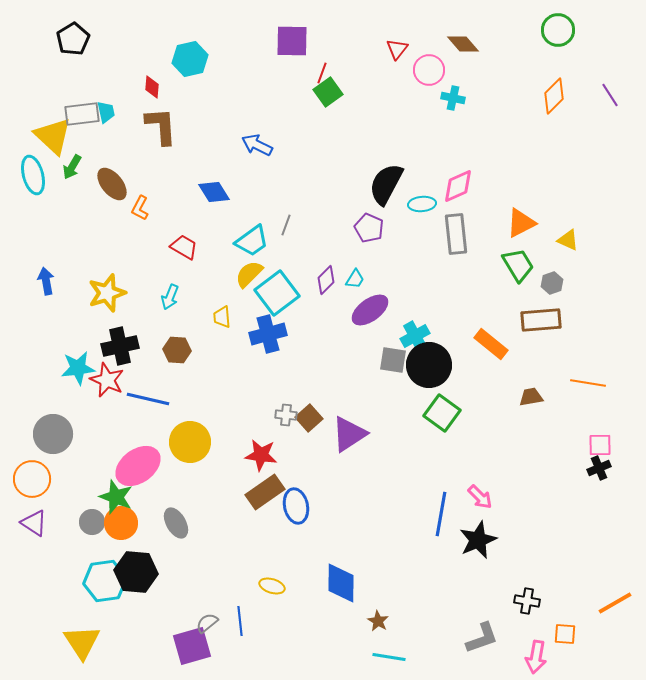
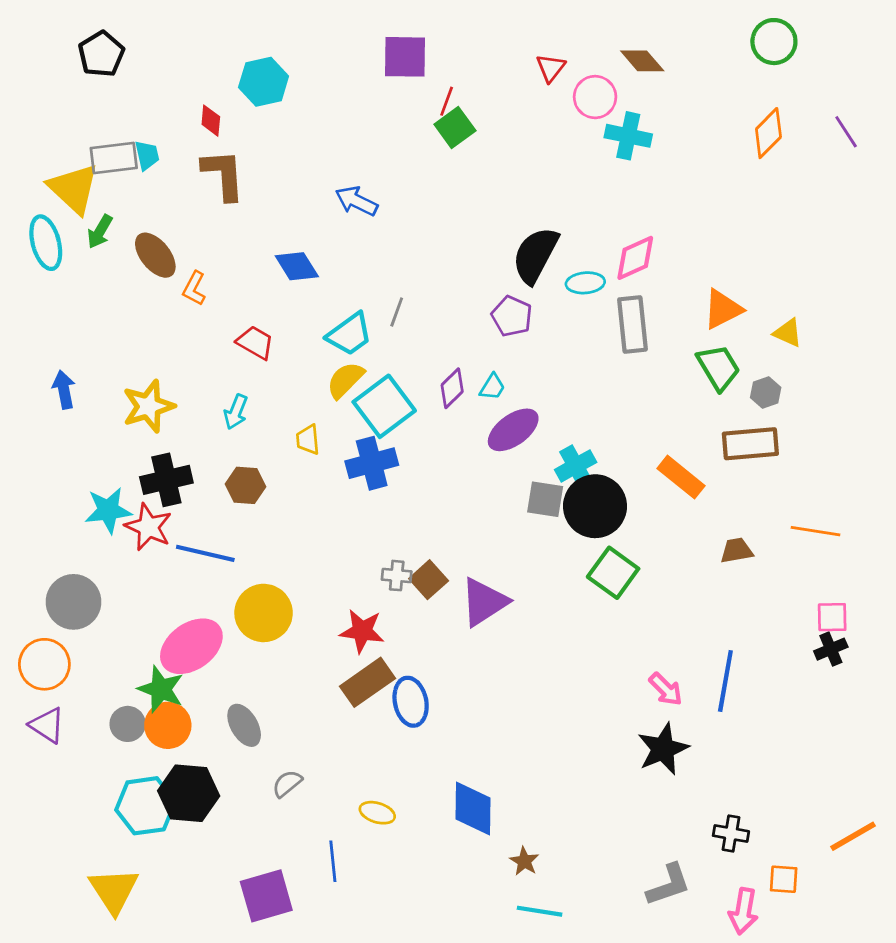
cyan cross: (453, 98) -> (628, 136), size x1.4
blue line: (441, 514) -> (725, 681), moved
gray semicircle: (207, 623) -> (287, 784), moved

